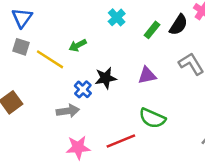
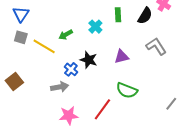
cyan cross: (117, 17) -> (95, 27), moved
green rectangle: (152, 30) -> (118, 15), moved, turned -40
black star: (106, 78) -> (89, 60), turned 30
red line: (121, 141) -> (102, 109), turned -30

